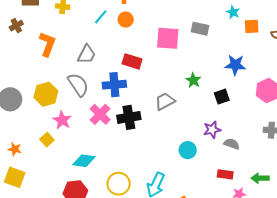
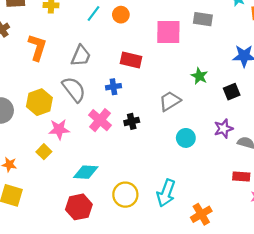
blue cross: (114, 85) -> (113, 87), size x0.6
black cross: (129, 117) -> (132, 121), size x0.6
pink star: (62, 120) -> (59, 129), turned -30
cyan circle: (188, 150) -> (186, 138), moved

